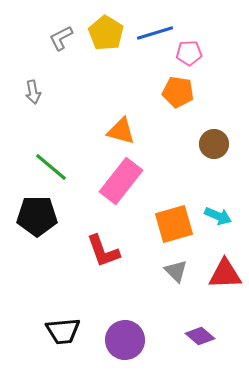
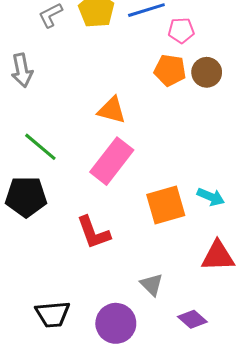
gray arrow: (33, 92) -> (22, 70), size x1.4
brown circle: (214, 144) -> (207, 72), moved
gray triangle: (176, 271) -> (152, 285), moved

